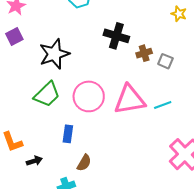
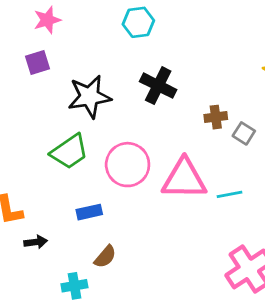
black cross: (116, 36) -> (158, 86), moved
blue rectangle: (68, 134) -> (89, 212), turned 60

